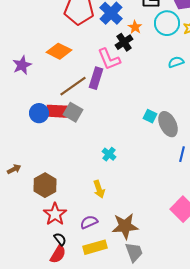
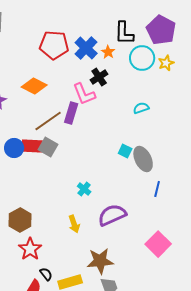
orange star: (135, 27) -> (108, 52), moved
cyan semicircle: (176, 62) -> (141, 108), moved
purple semicircle: (89, 222) -> (112, 215), moved, size x1.6
black semicircle: (60, 239) -> (46, 274), moved

